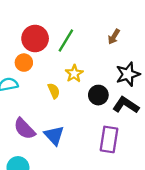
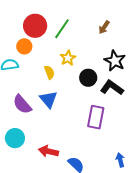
black star: (128, 74) -> (115, 61), turned -30
blue triangle: (54, 135) -> (48, 99), moved

